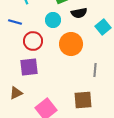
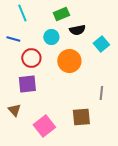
gray line: (95, 70) -> (101, 93), moved
brown triangle: (16, 93) -> (14, 110), turned -48

